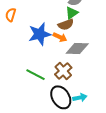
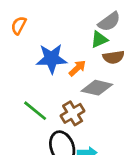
brown semicircle: (66, 25) -> (114, 57), moved
orange arrow: (60, 37) -> (77, 68), turned -80

